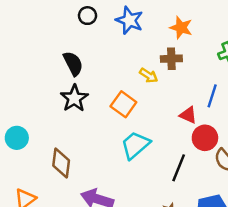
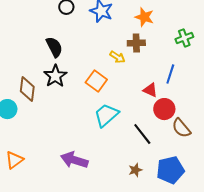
brown diamond: (61, 163) -> (27, 89), moved
black line: (179, 168) -> (142, 134), turned -60

